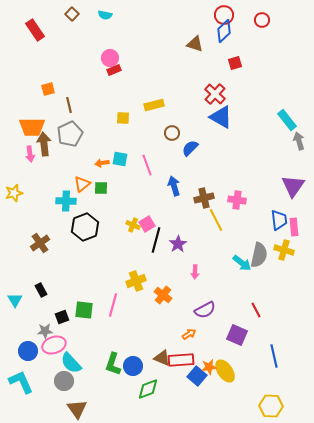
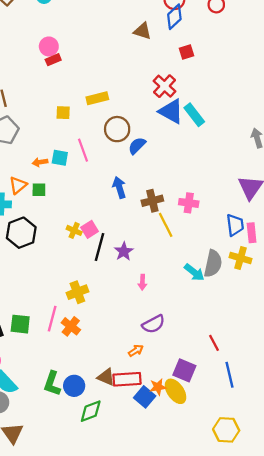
cyan rectangle: (287, 120) -> (194, 115), moved
brown circle: (172, 133) -> (117, 129), size x1.5
pink line: (147, 165) -> (83, 150), moved
orange cross: (163, 295) -> (71, 326), moved
red line: (256, 310) -> (214, 343), moved
purple square: (237, 335) -> (184, 370), moved

